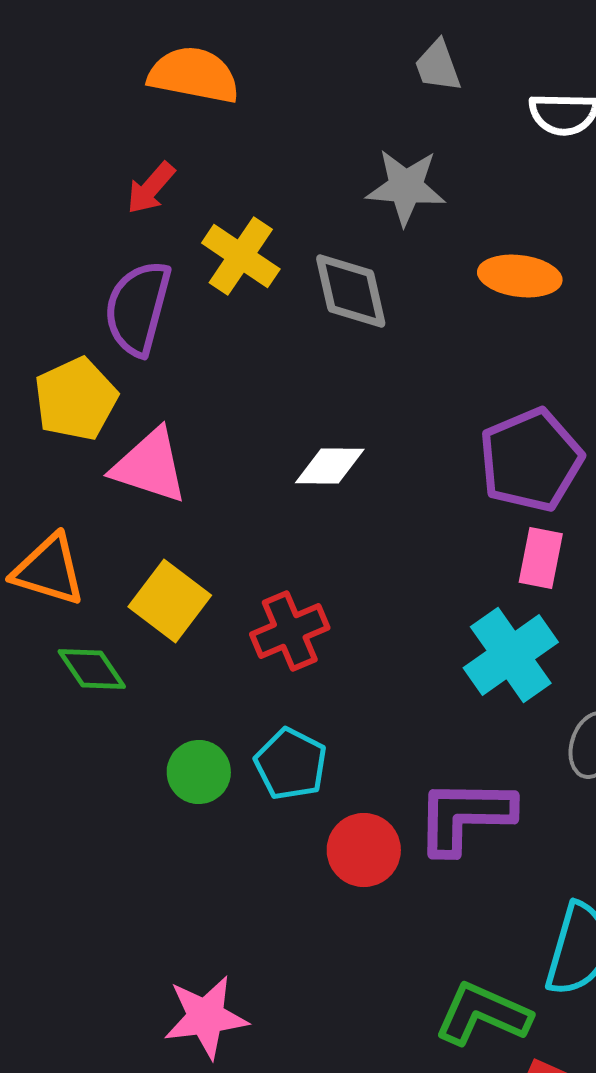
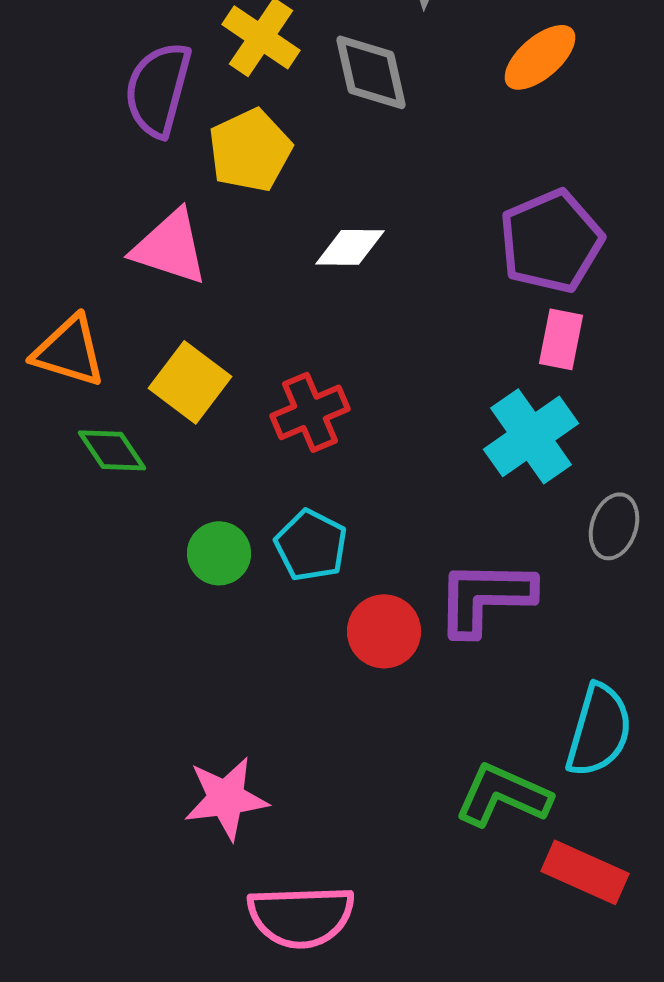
orange ellipse: (520, 276) -> (540, 57), turned -48
yellow pentagon: (76, 399) -> (250, 150), moved

